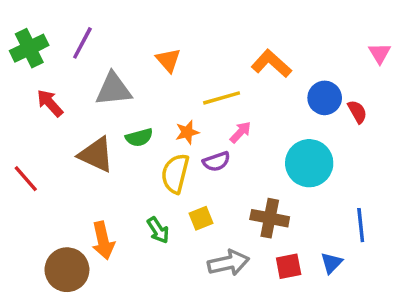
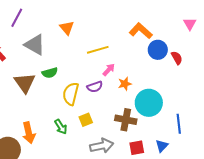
orange L-shape: (271, 64) -> (141, 31), moved
gray triangle: (113, 89) -> (35, 45), turned 35
orange star: (187, 132) -> (125, 84), moved
brown triangle: (96, 155) -> (25, 83), turned 30
cyan circle: (309, 163) -> (149, 103), moved

